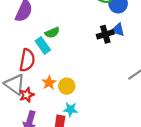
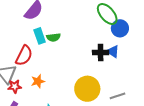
cyan rectangle: (43, 46) -> (40, 36), moved
yellow circle: (67, 86) -> (87, 89), moved, size x1.6

